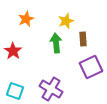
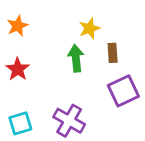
orange star: (26, 19) -> (18, 26), moved
cyan square: (15, 91) -> (20, 123), turned -36

